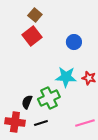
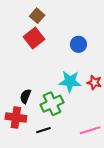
black semicircle: (27, 102) -> (25, 96), moved
red cross: (15, 122) -> (16, 117), moved

